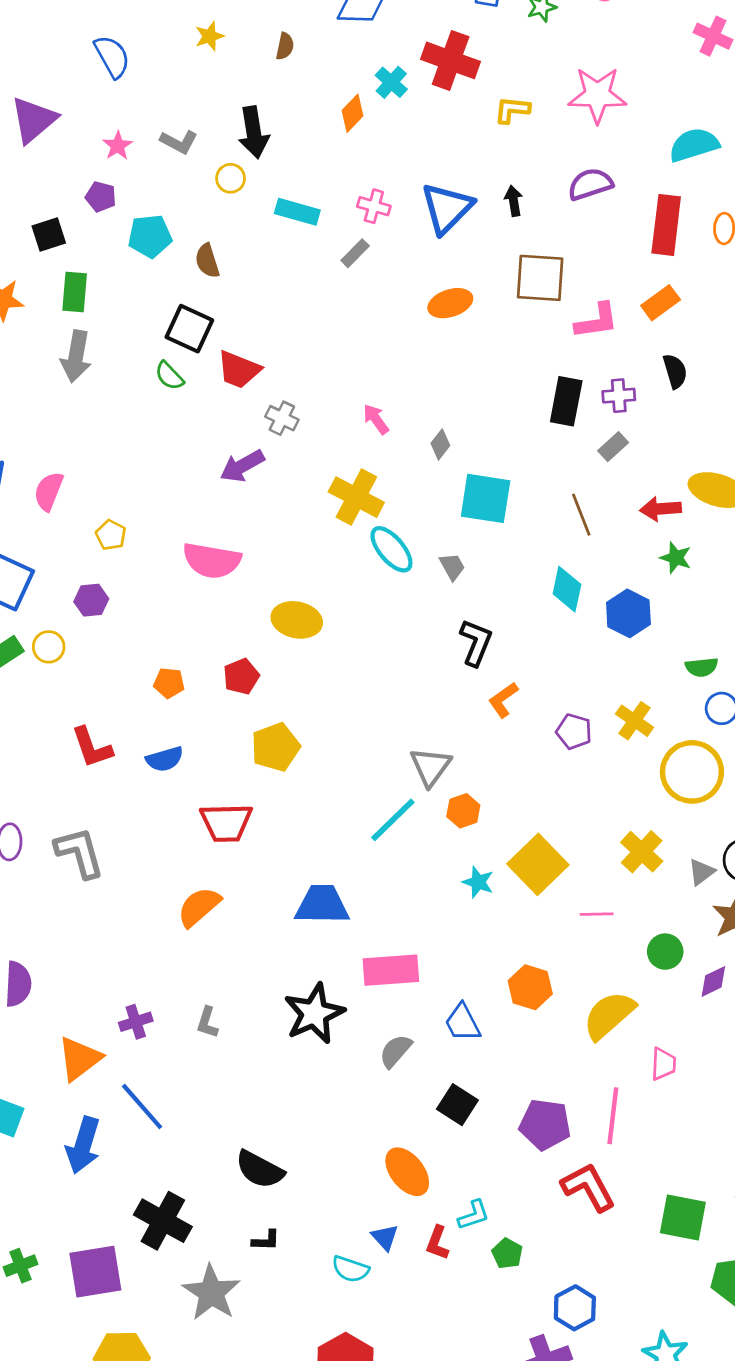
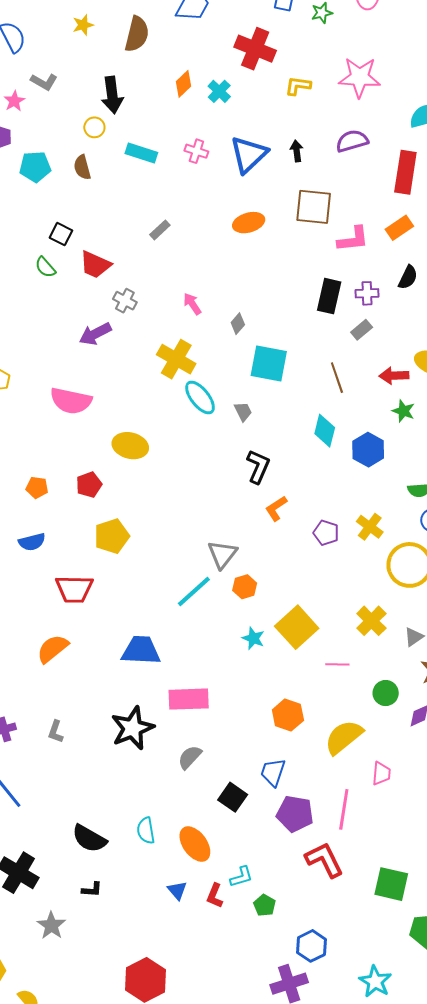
brown semicircle: (285, 46) -> (137, 34), size x1.8
cyan cross: (391, 82) -> (219, 91), moved
gray L-shape: (179, 142) -> (44, 82), moved
gray rectangle: (355, 253) -> (160, 230), moved
brown semicircle: (207, 261) -> (82, 167), moved
black square: (189, 329) -> (61, 234), size x0.7
black semicircle: (675, 371) -> (408, 277), turned 40
blue trapezoid: (463, 1023) -> (273, 772), moved, turned 44
cyan semicircle: (350, 1269) -> (146, 830), moved, turned 60
gray star: (211, 1293) -> (51, 925), size x0.7

